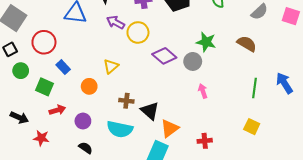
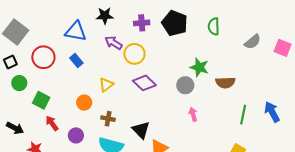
brown semicircle: (247, 44) -> (225, 83), moved, turned 144
purple diamond: (164, 56) -> (144, 83), moved
blue rectangle: (63, 67) -> (76, 60), moved
brown cross: (126, 101) -> (108, 119), moved
red arrow: (57, 110) -> (52, 123), turned -112

